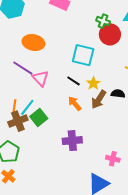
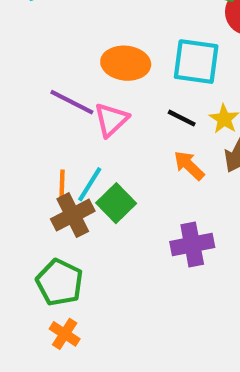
orange ellipse: (33, 43) -> (126, 63), moved
pink triangle: (40, 78) -> (111, 120), turned 36

